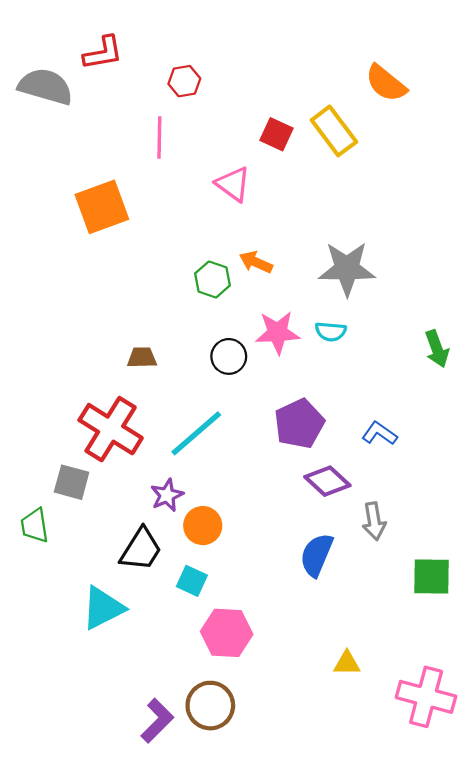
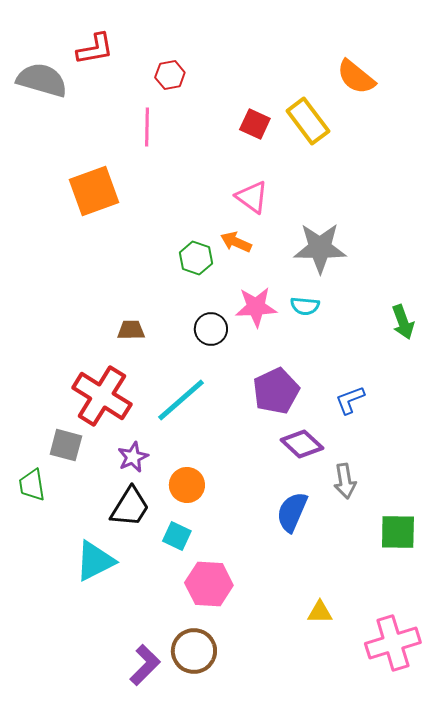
pink triangle: (233, 184) -> (252, 197), moved
blue L-shape: (379, 433) -> (350, 400), turned -56
purple star: (167, 495) -> (133, 457), moved
pink cross: (426, 697) -> (393, 643), turned -32

